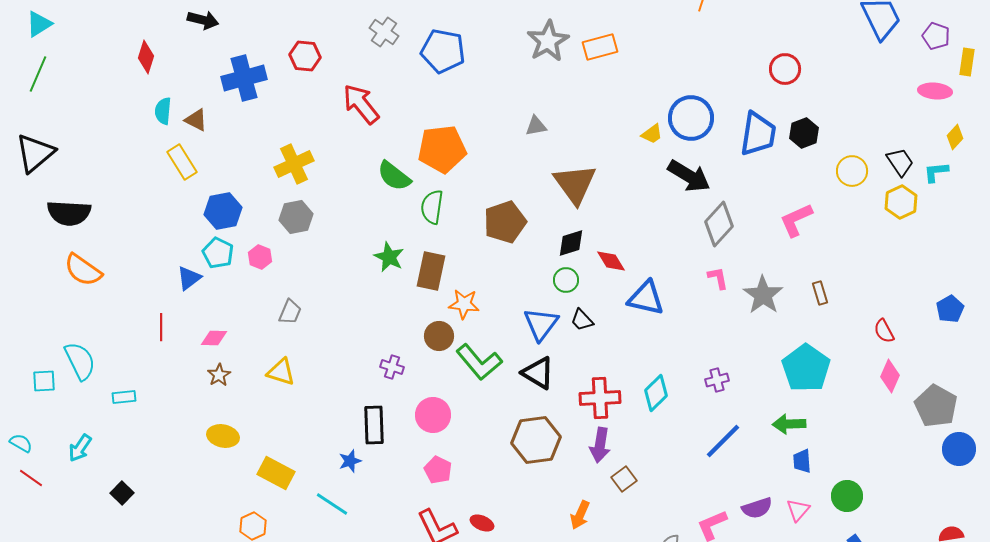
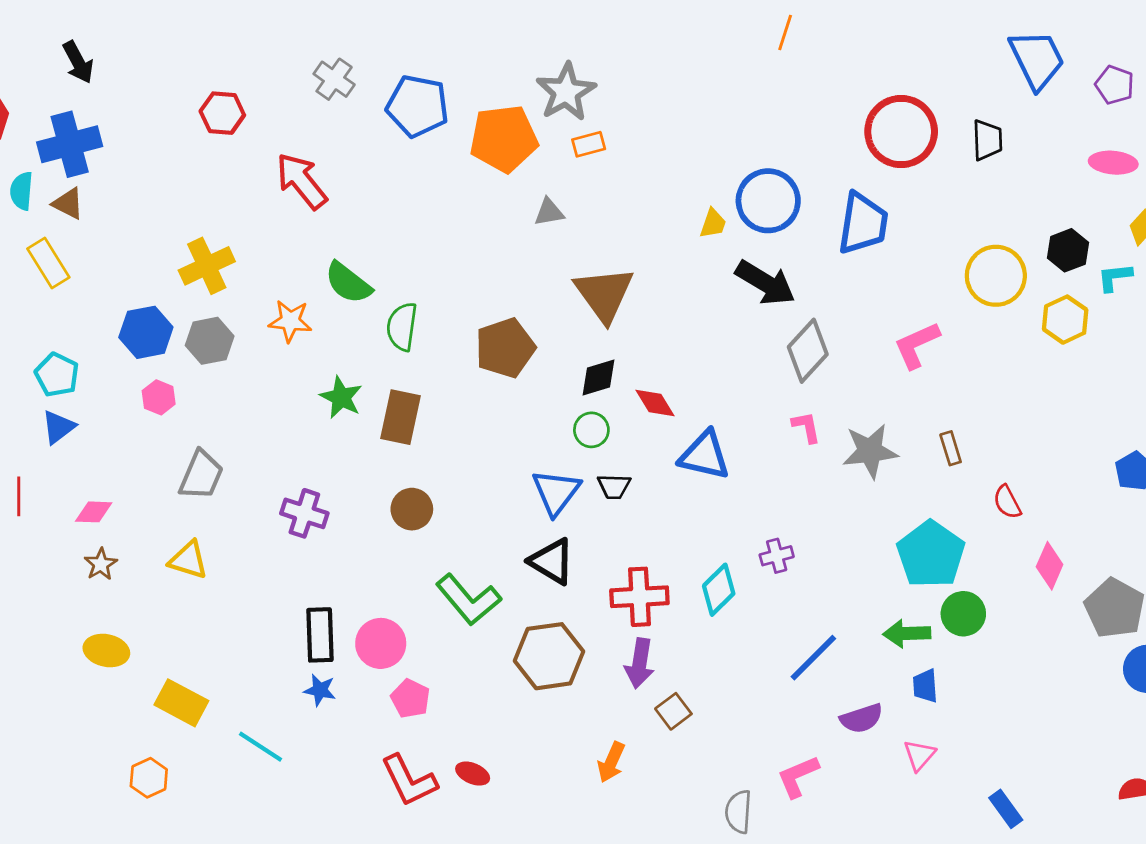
black arrow: (203, 20) -> (78, 62), turned 48
orange rectangle: (600, 47) -> (589, 144), moved, size x0.7
red circle: (785, 69) -> (901, 132), size x1.6
blue cross: (244, 78) -> (70, 144), moved
black hexagon: (804, 133) -> (1068, 250), moved
yellow trapezoid: (652, 134) -> (713, 223), turned -35
orange pentagon: (442, 149) -> (504, 139), moved
black trapezoid: (900, 162) -> (987, 140), moved, turned 32
yellow circle: (852, 171) -> (996, 276), size x1.4
blue hexagon: (223, 211) -> (146, 332), moved
cyan pentagon: (218, 253) -> (57, 375), moved
gray star: (763, 295) -> (870, 451), turned 30
orange star: (464, 304) -> (290, 321), moved
gray trapezoid: (290, 312) -> (201, 475), size x1.4
black trapezoid: (582, 320) -> (614, 486), turned -45
red semicircle: (884, 331) -> (1007, 502), moved
green L-shape: (479, 362) -> (468, 600), moved
purple cross: (392, 367) -> (304, 513), moved, size x1.4
purple cross: (717, 380) -> (777, 556), moved
pink circle: (433, 415) -> (381, 643), moved
blue star: (350, 461) -> (320, 690), moved, turned 30
green circle: (847, 496) -> (963, 614), moved
purple semicircle: (757, 508) -> (862, 718), moved

